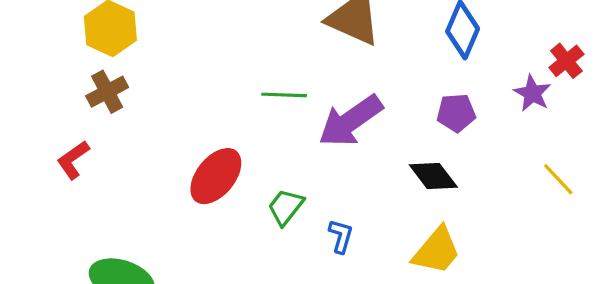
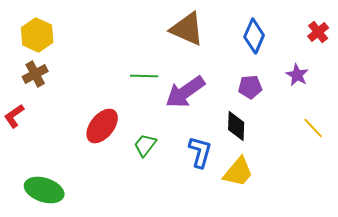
red cross: (566, 61) -> (318, 32), moved
black diamond: (433, 176) -> (236, 126), turned 40
blue L-shape: (341, 236) -> (200, 152), moved, size x1.5

